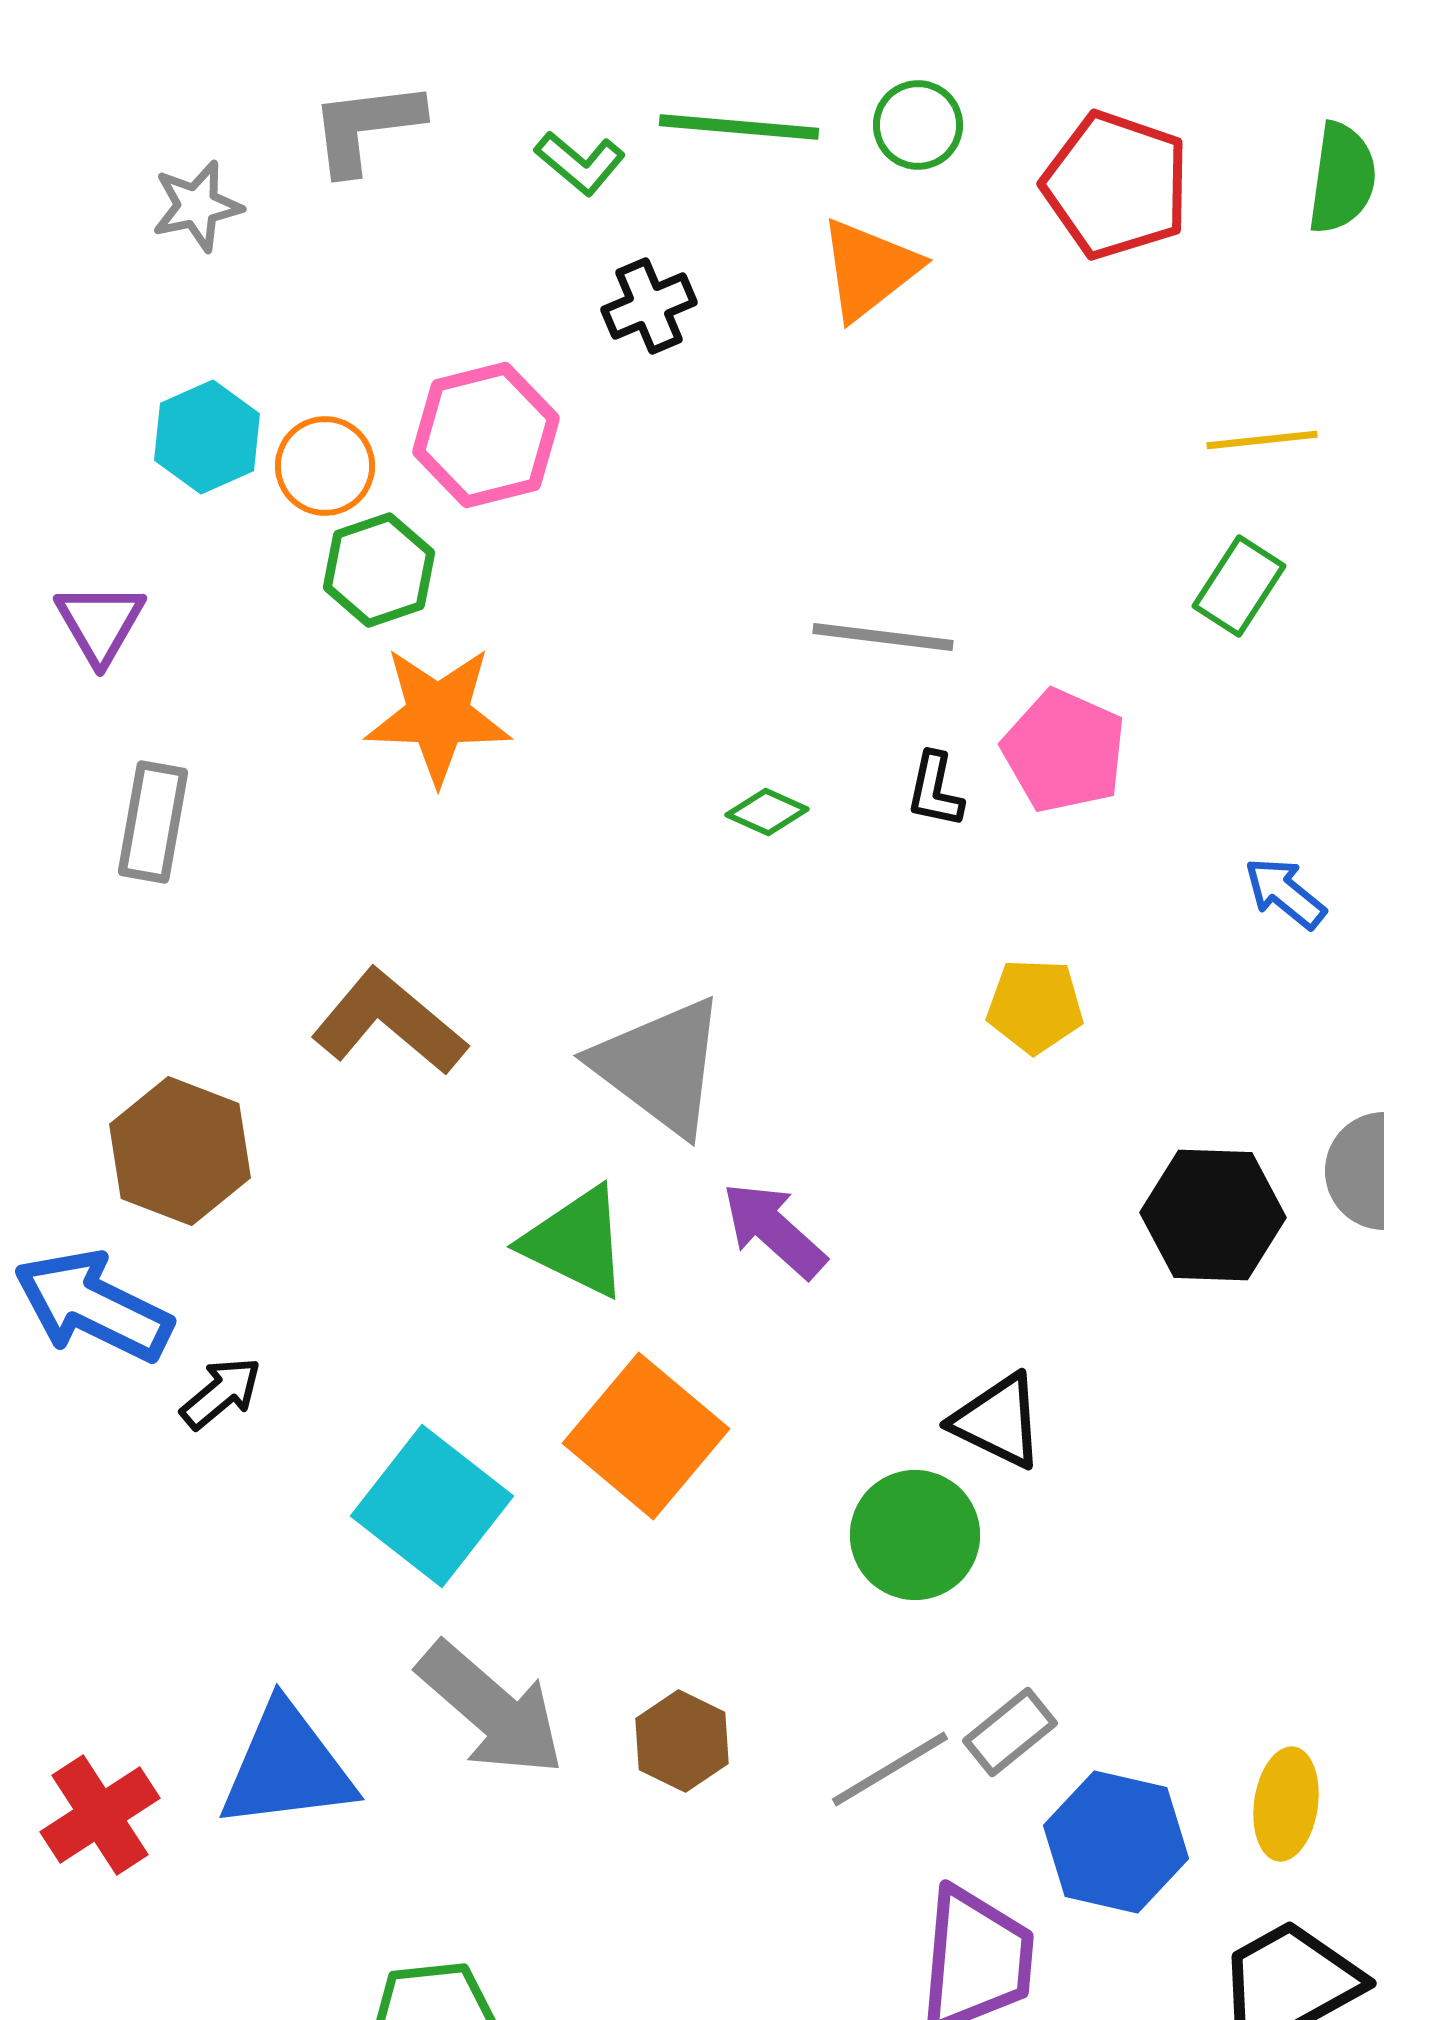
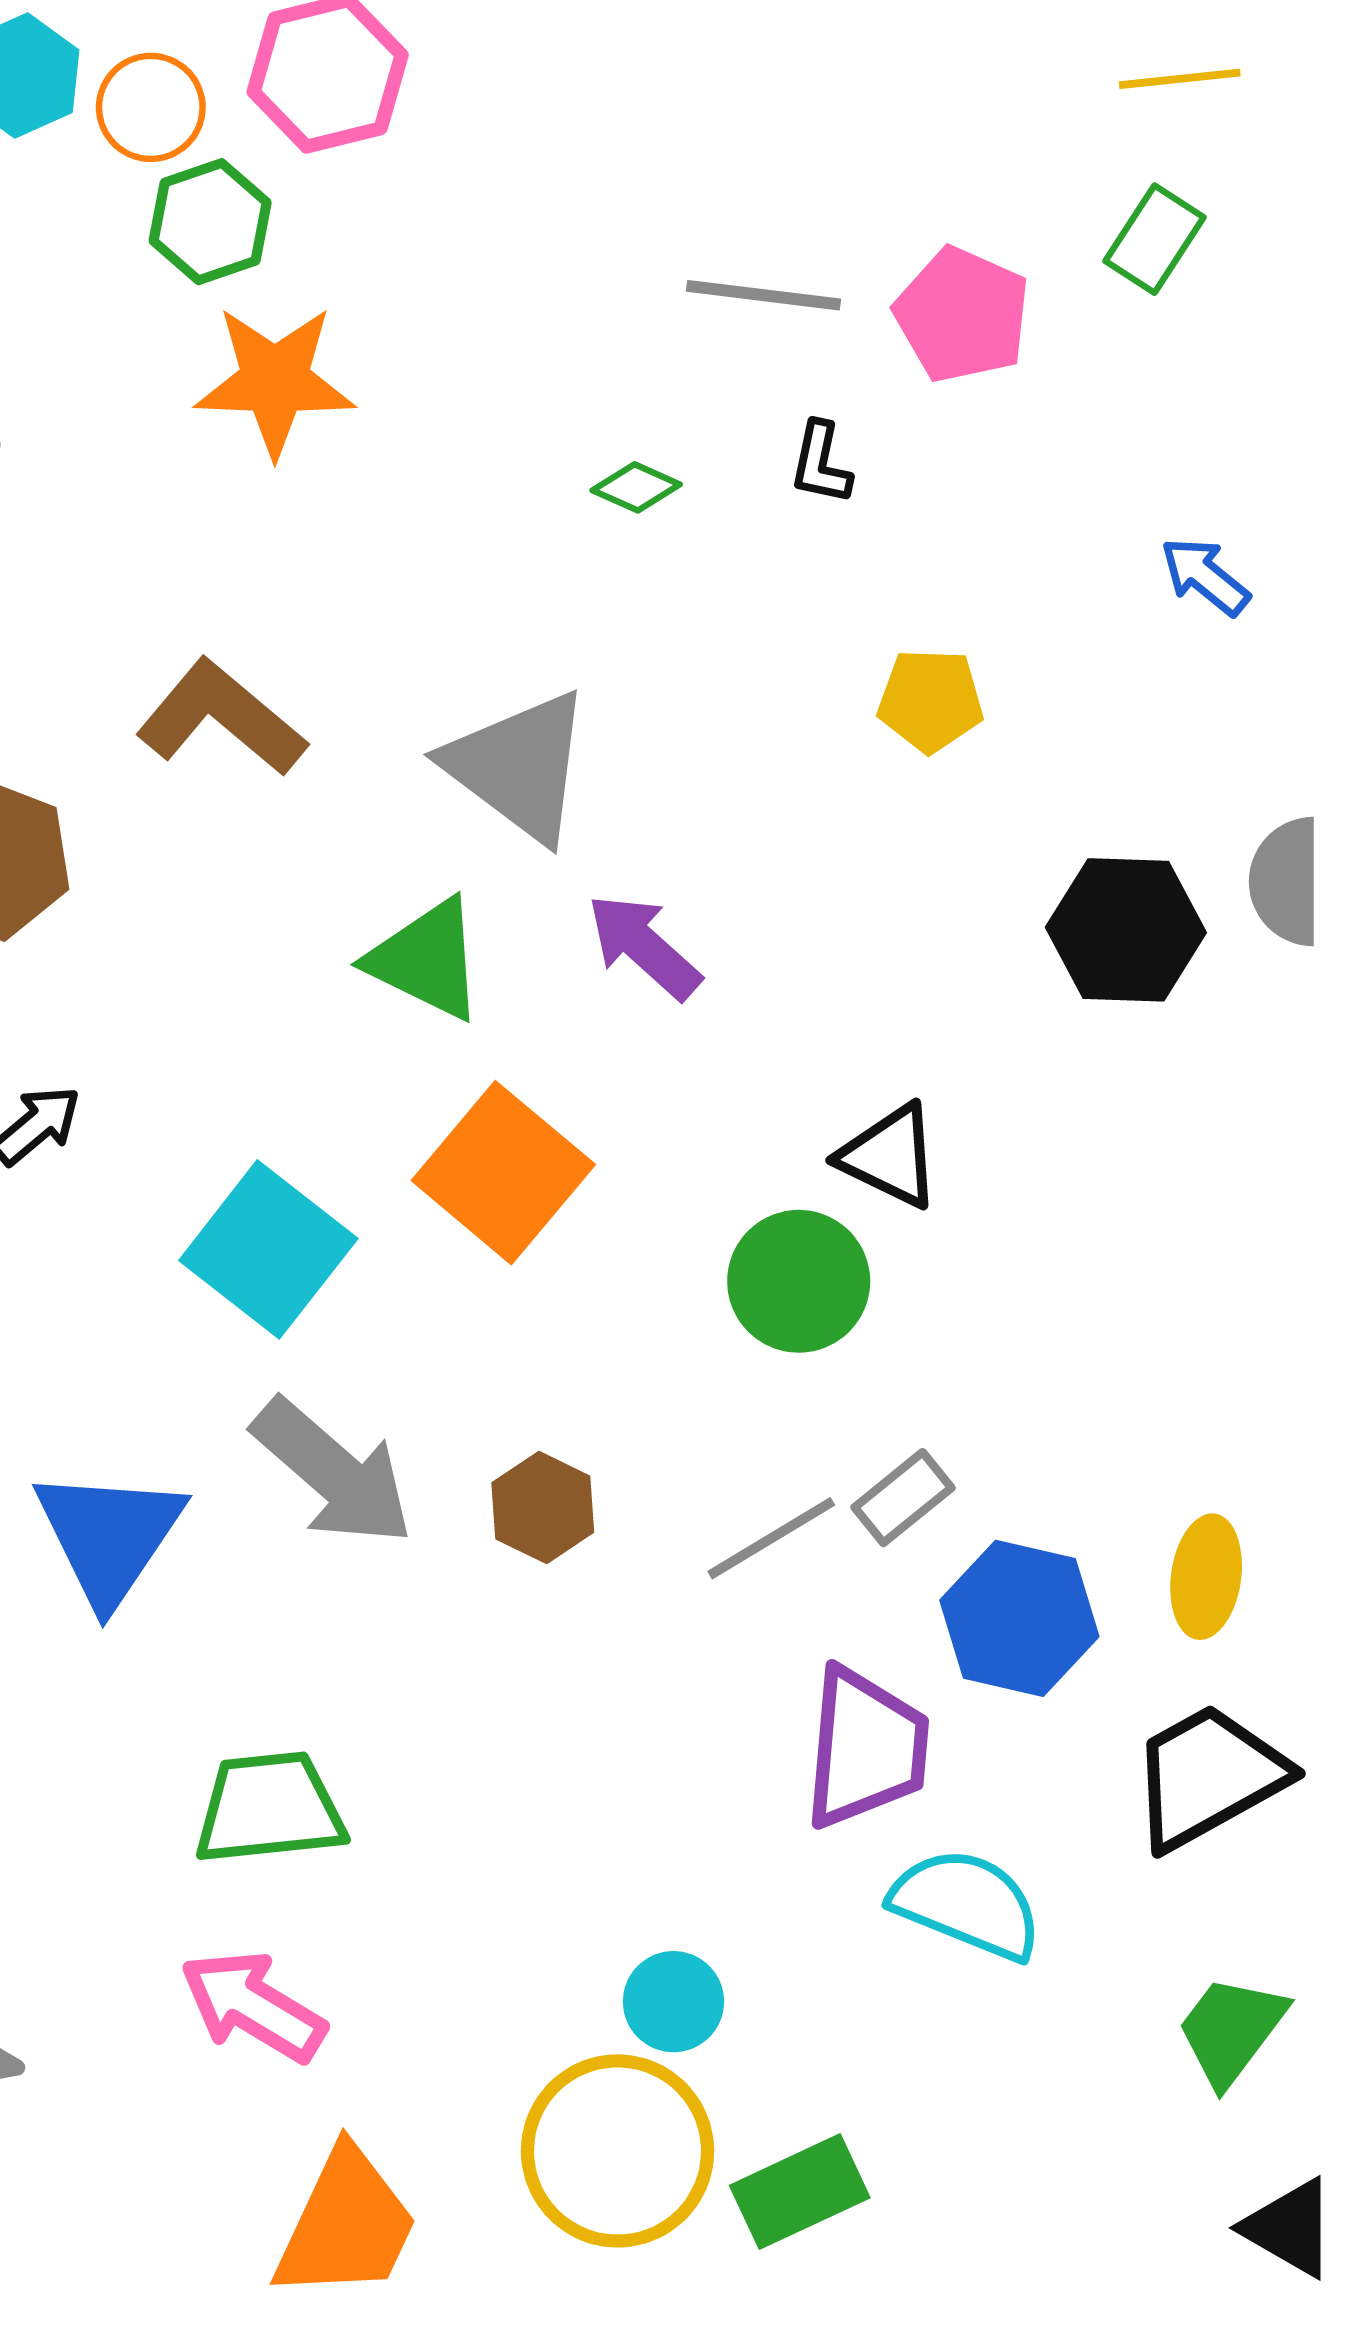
pink pentagon: (1064, 751) -> (962, 315), moved
blue triangle: (287, 1767) -> (109, 1536), turned -49

